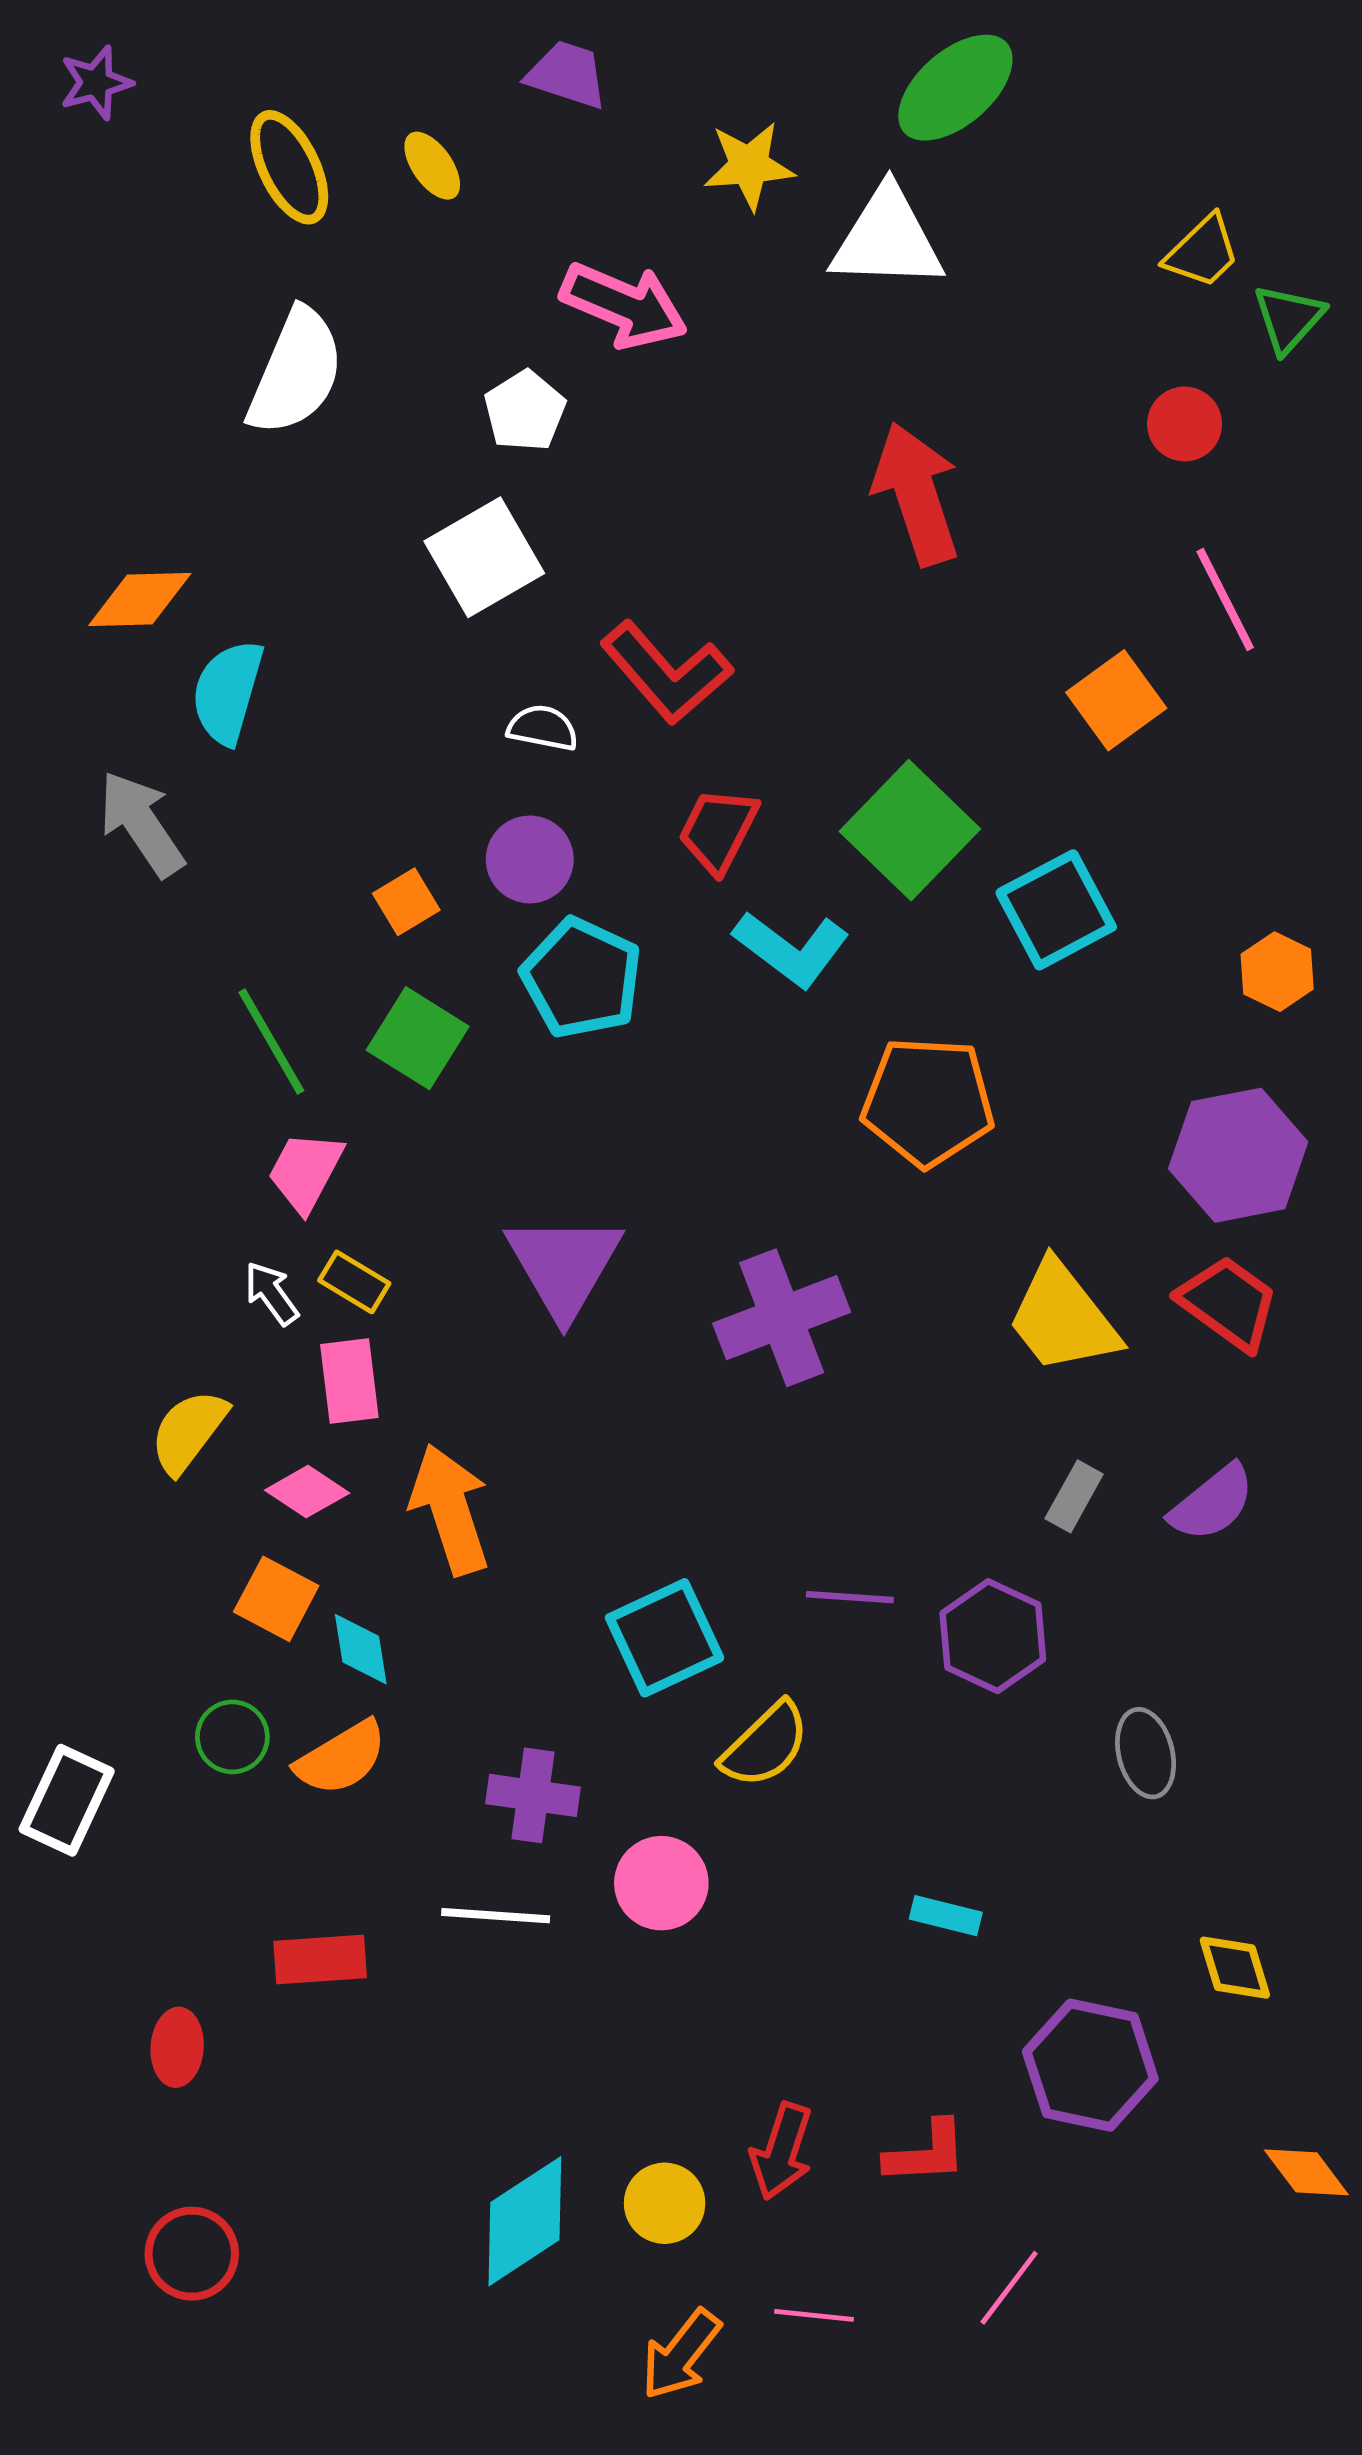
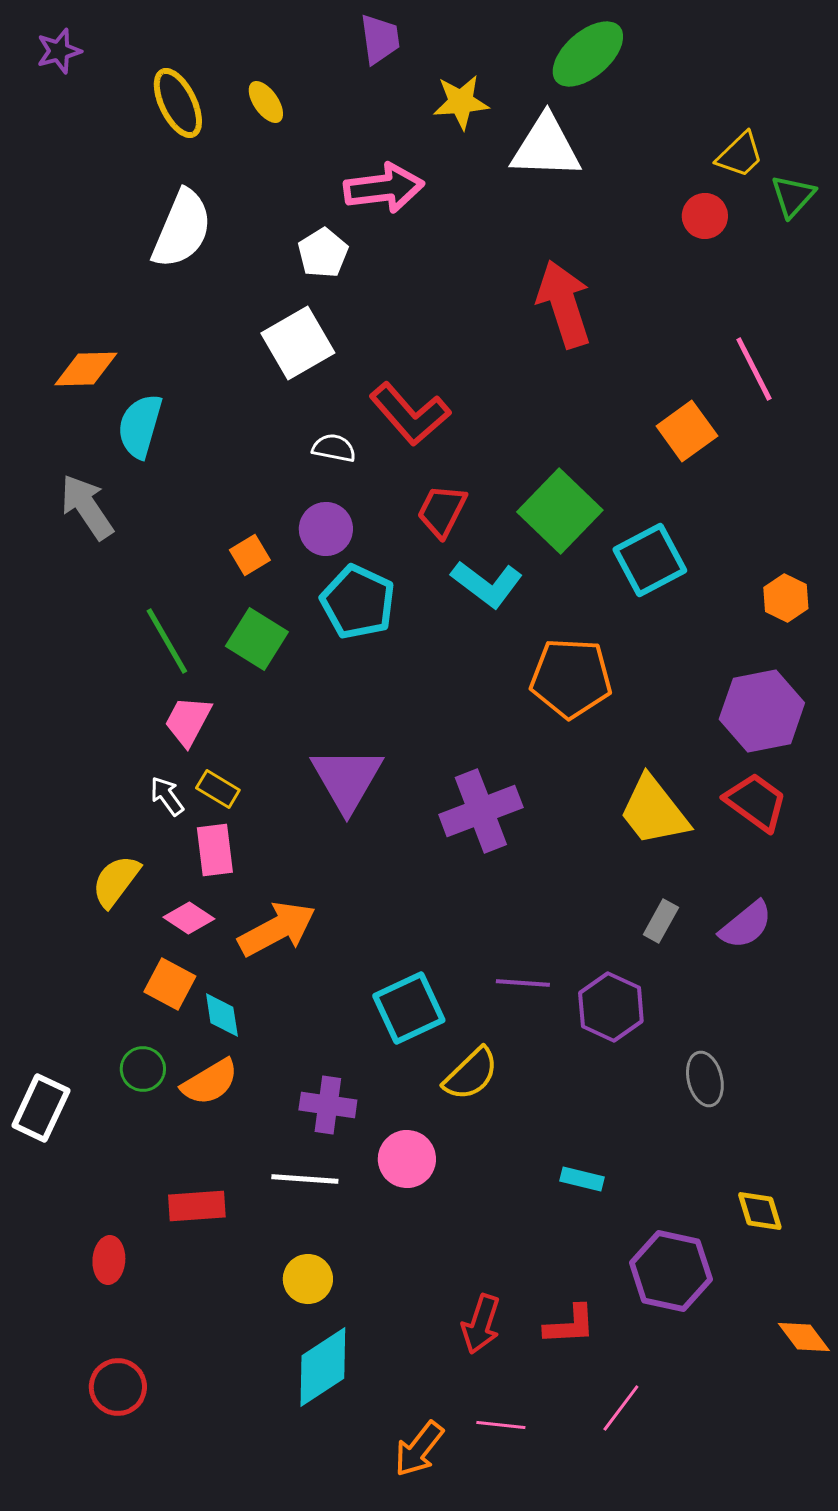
purple trapezoid: (567, 75) -> (380, 39), moved, turned 64
pink arrow: (624, 305) -> (384, 188), turned -30
red circle: (1185, 424) -> (705, 216), moved
orange arrow: (450, 1509) -> (277, 929), turned 80
yellow circle: (665, 2203) -> (308, 1279), moved

